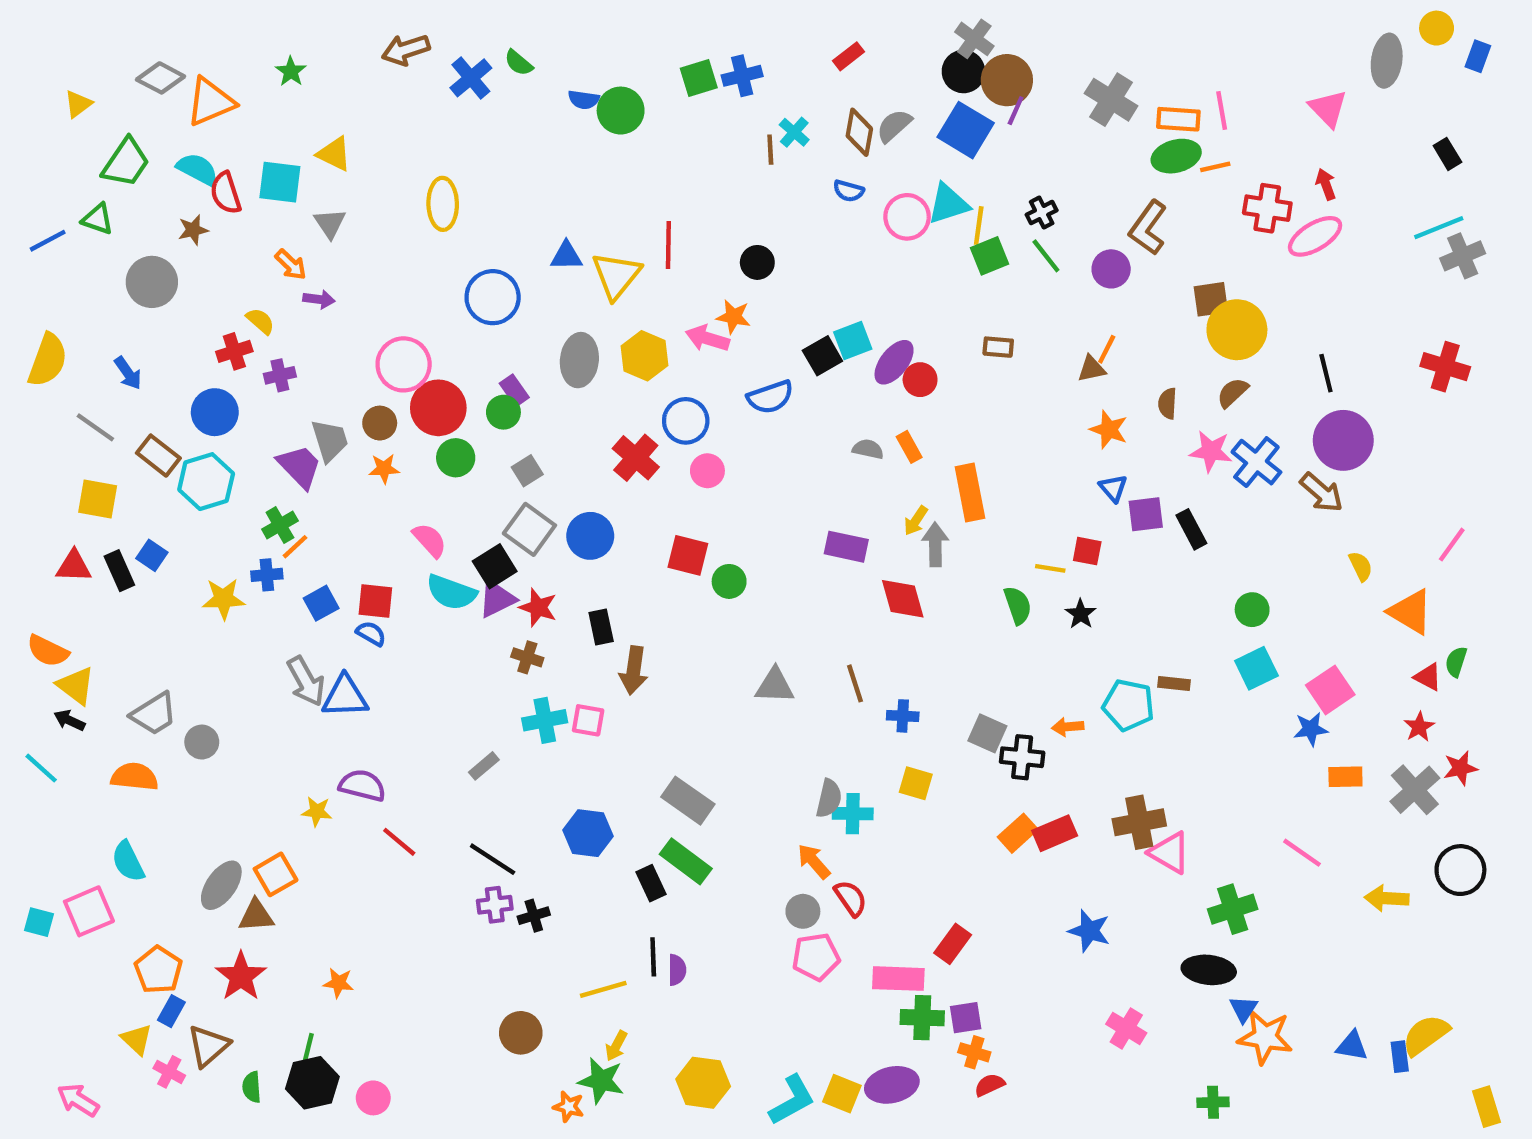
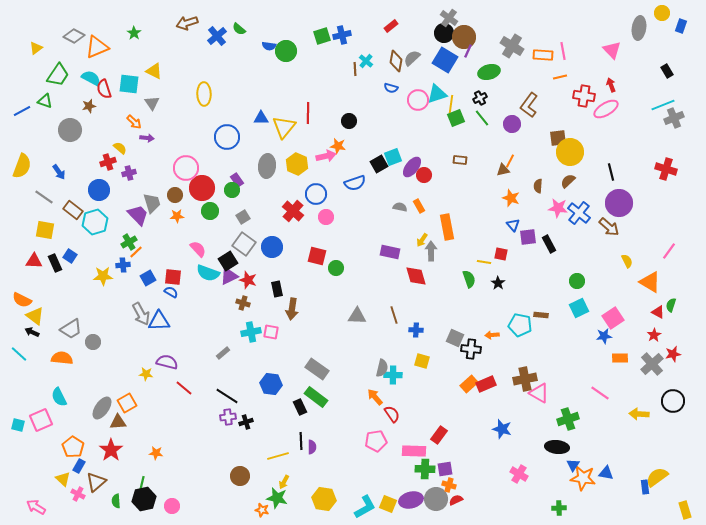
green ellipse: (1176, 156) -> (489, 72), moved
pink arrow: (707, 338) -> (326, 156), turned 150
gray circle: (803, 911) -> (436, 499), moved, size x1.5
blue triangle: (1352, 1046) -> (606, 473), moved

